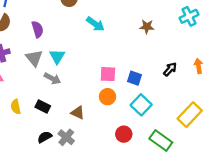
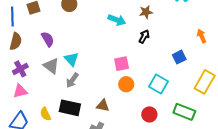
cyan arrow: (95, 24) -> (117, 20), moved
black arrow: (170, 69) -> (144, 36), moved
gray arrow: (52, 78) -> (72, 80), turned 112
blue square: (134, 78) -> (179, 57), moved, turned -32
black rectangle: (43, 107) -> (70, 108), size x1.5

